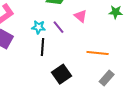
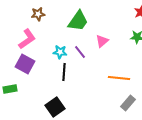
pink triangle: (81, 16) -> (102, 41), turned 40
black square: (62, 74) -> (55, 107), moved

